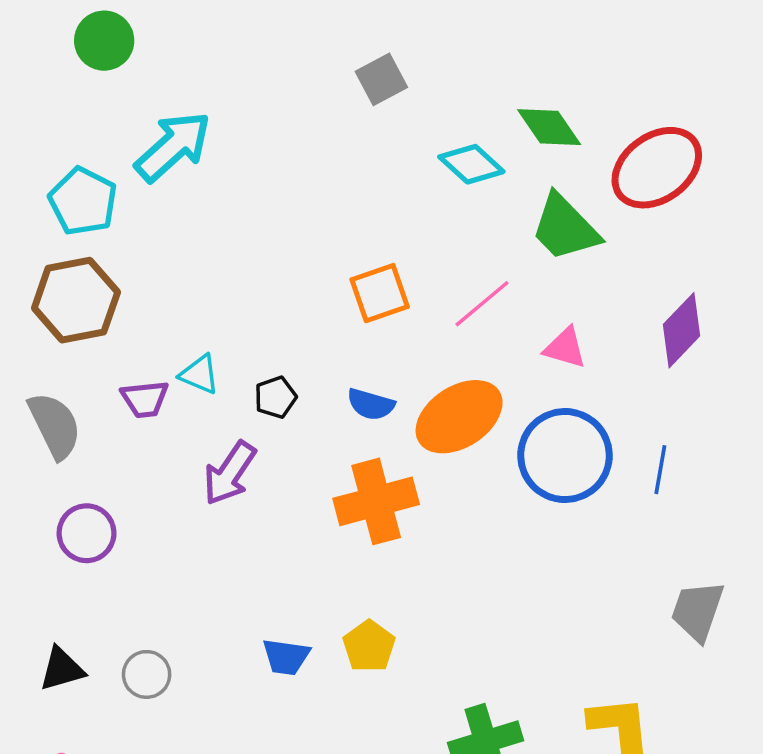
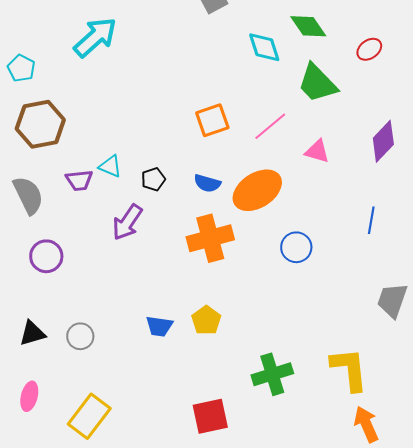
cyan diamond: (471, 164) -> (264, 47), turned 30
red ellipse: (657, 168) -> (369, 49), size x0.5
cyan pentagon: (83, 201) -> (21, 68), moved, size x0.7
blue circle: (565, 456) -> (296, 247), moved, size x0.6

